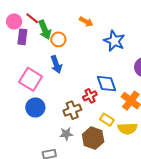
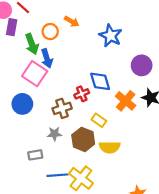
orange arrow: (86, 22) -> (72, 21), moved
green arrow: (45, 30) -> (32, 44), moved
pink square: (31, 79) -> (35, 74), moved
yellow semicircle: (128, 129) -> (110, 147), moved

